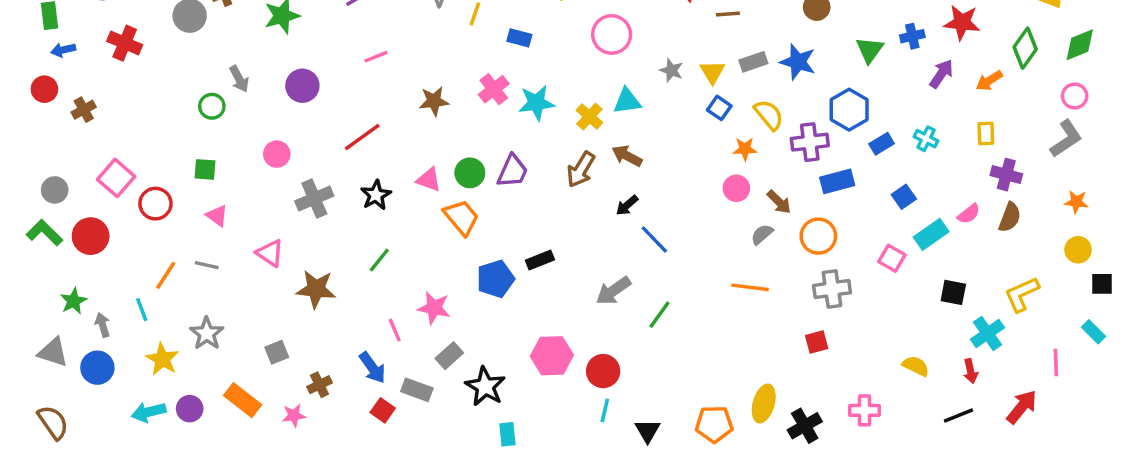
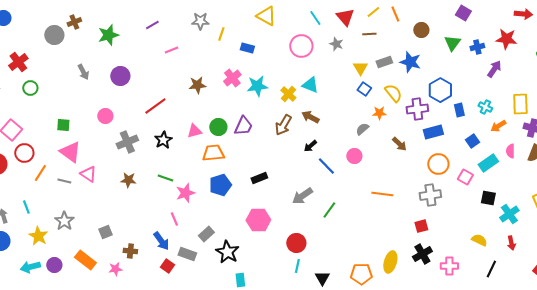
red cross: (125, 43) -> (18, 62), moved, turned 30
green triangle: (870, 50) -> (452, 43), moved
pink line: (376, 57) -> (171, 50), moved
gray star: (671, 70) -> (336, 44), moved
orange arrow: (989, 81) -> (498, 126), moved
cyan triangle: (627, 101) -> (310, 85), turned 30
green circle: (212, 106) -> (30, 88), moved
yellow rectangle: (986, 134) -> (520, 104), size x1.5
blue rectangle: (882, 144) -> (459, 110), turned -72
pink triangle: (429, 180) -> (194, 131), turned -35
pink circle: (736, 188) -> (354, 156), moved
red circle: (155, 204) -> (24, 153), moved
pink semicircle: (969, 214) -> (510, 151), turned 128
pink triangle: (217, 216) -> (70, 152), size x1.6
orange trapezoid: (461, 217) -> (213, 153), turned -55
gray semicircle: (762, 234) -> (362, 129), moved
orange circle: (818, 236) -> (438, 164), moved
pink triangle: (270, 253) -> (88, 174), moved
green line: (379, 260) -> (165, 178), turned 70
orange line: (166, 275) -> (40, 173), moved
blue pentagon: (495, 279) -> (220, 185), moved
brown star: (316, 289) -> (128, 180), moved, size x0.7
black square: (953, 292) -> (488, 198), moved
pink star: (434, 308) -> (185, 193), moved, turned -30
cyan cross: (988, 333) -> (509, 214), moved
pink hexagon: (552, 356) -> (258, 220), moved
brown cross: (319, 385) -> (130, 251), turned 32
black line: (958, 415) -> (491, 269), moved, turned -42
black cross: (805, 426) -> (422, 254), moved

